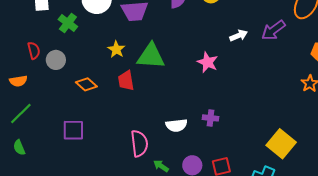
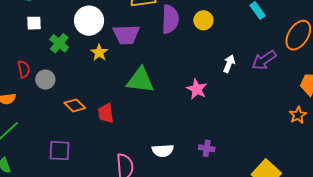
white arrow: (239, 36) -> (229, 64), turned -48
yellow star: (116, 49) -> (99, 53), moved
red trapezoid: (126, 81) -> (106, 113), moved
purple cross: (210, 118) -> (207, 148), moved

